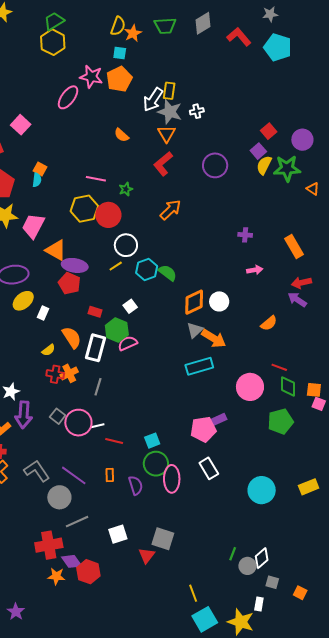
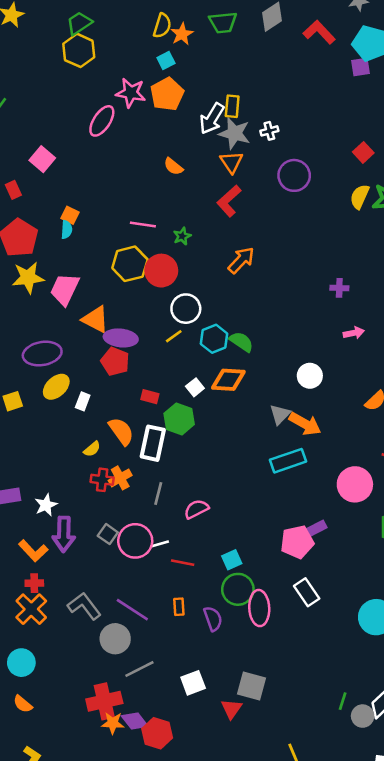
cyan square: (120, 53) -> (166, 61), turned -32
purple square: (258, 151) -> (360, 67), moved, turned 35
purple circle: (215, 165) -> (294, 175), moved
orange diamond: (194, 302) -> (228, 380), moved, turned 32
pink semicircle: (128, 343) -> (196, 509), moved
orange star: (56, 576) -> (113, 723), moved

